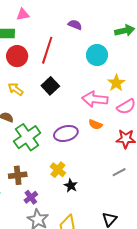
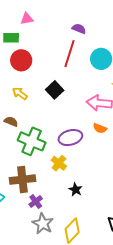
red line: (47, 50) -> (70, 54), moved
green cross: (27, 137) -> (32, 141), turned -32
yellow cross: (58, 170) -> (59, 163), moved
brown cross: (18, 175) -> (22, 180), size x1.4

